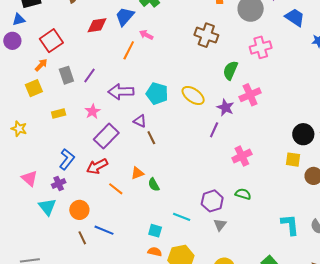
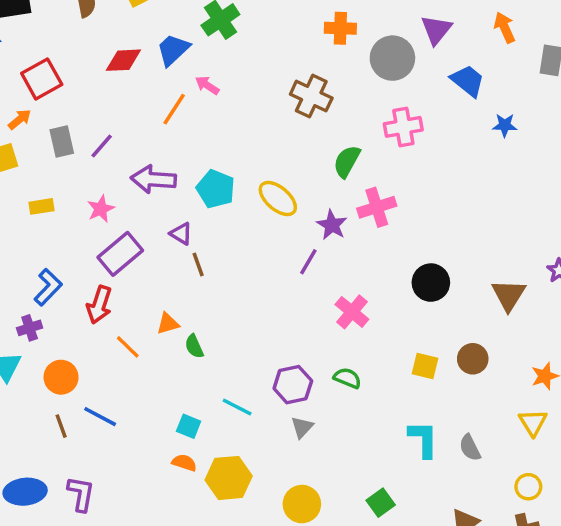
black circle: (303, 134) -> (431, 283), moved
pink cross: (242, 156) -> (352, 312), turned -30
yellow square: (293, 160) -> (425, 366), moved
red arrow: (97, 166) -> (99, 305), turned -50

